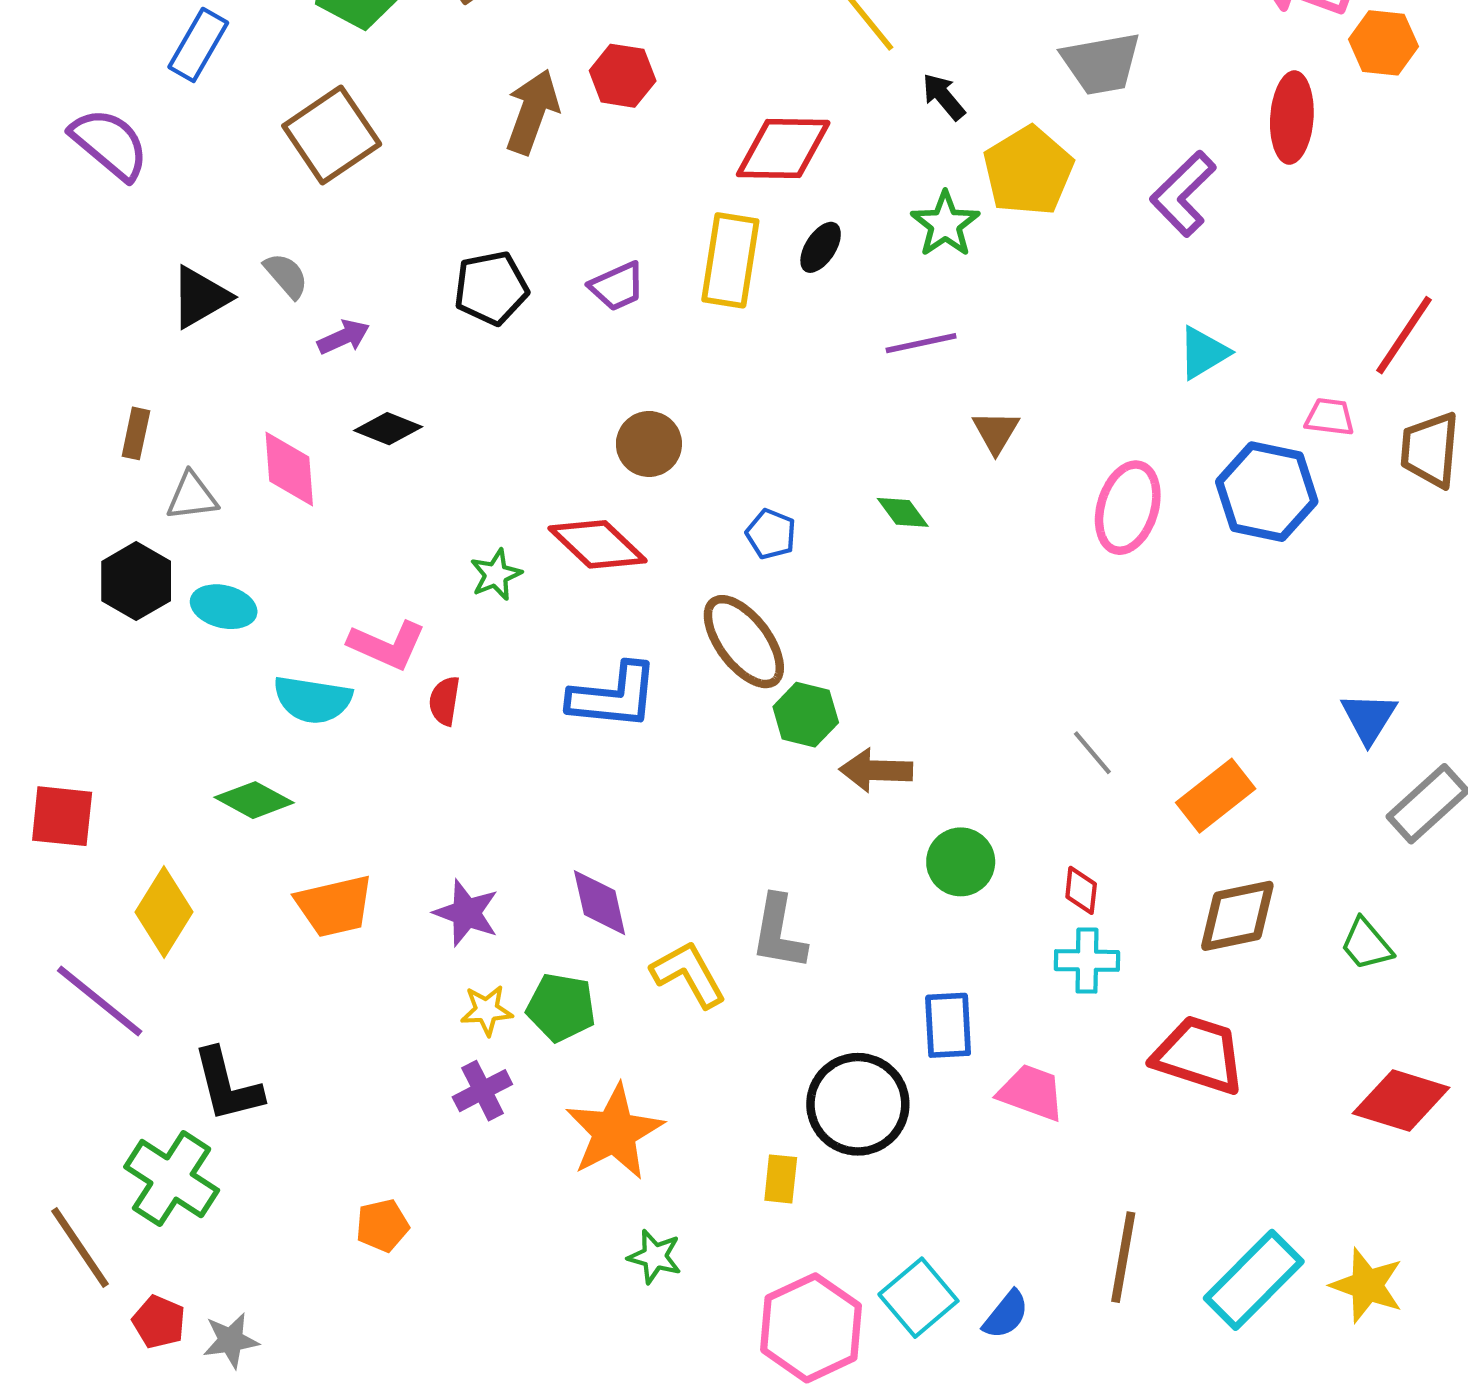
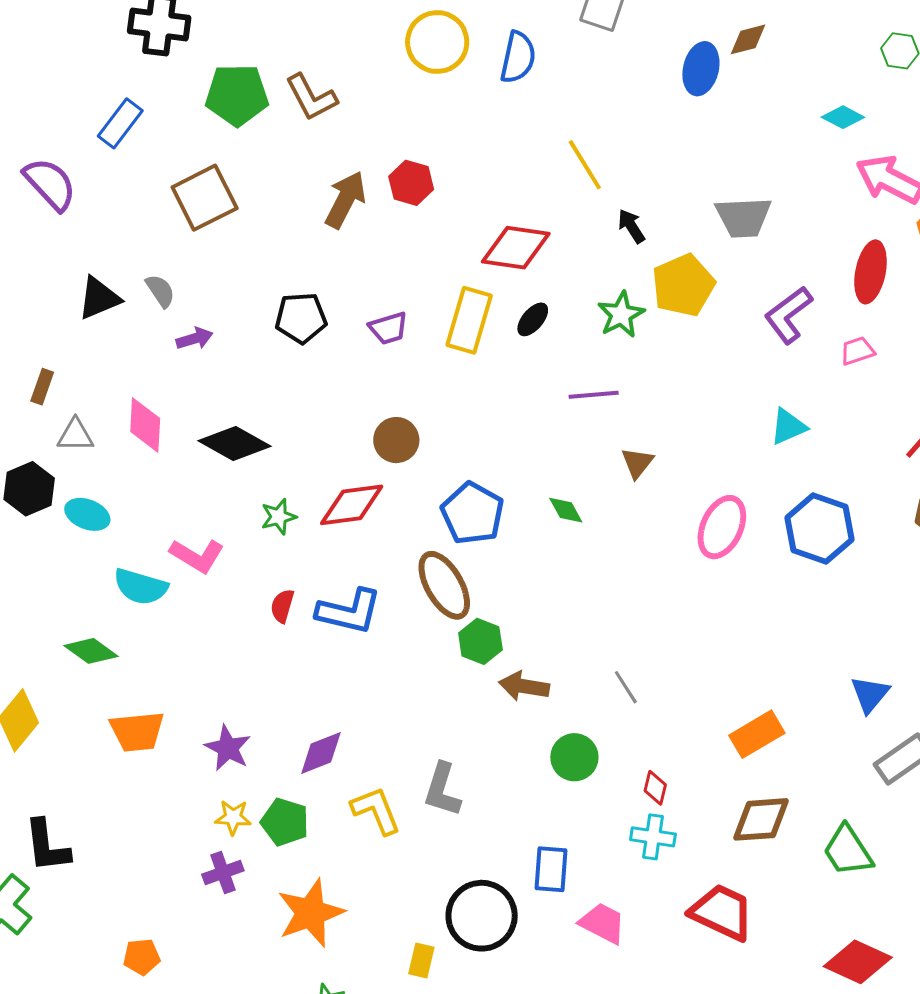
pink trapezoid: (1330, 417) -> (857, 351), moved, turned -33
black diamond: (388, 429) -> (235, 443), moved, size x1.5
blue pentagon: (771, 534) -> (473, 513), size x1.8
red diamond: (598, 544) -> (352, 505), turned -58
red semicircle: (444, 701) -> (282, 606), moved
gray line: (1092, 753) -> (626, 687), moved
purple diamond: (600, 903) -> (321, 753), turned 74
green trapezoid: (1366, 944) -> (848, 851), size x1.4

